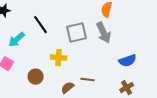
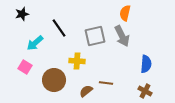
blue semicircle: (128, 61) -> (146, 64), turned -66
brown circle: (36, 77) -> (54, 80), size x1.5
brown cross: (127, 88) -> (145, 91), turned -32

